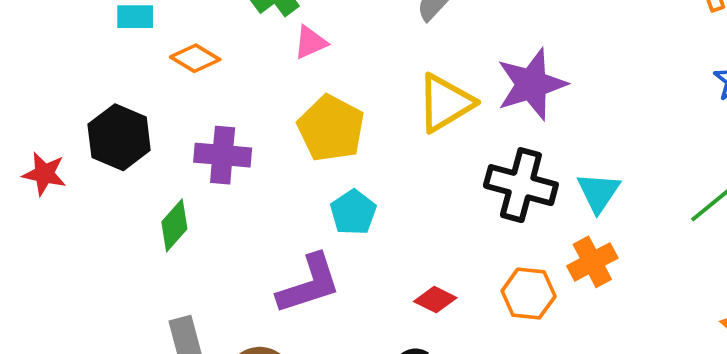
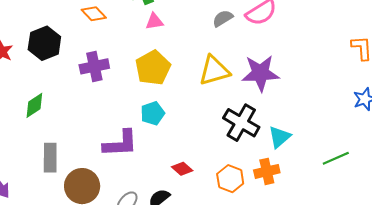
purple cross: (223, 155) -> (94, 66), turned -32
green diamond: (174, 225) -> (34, 105), moved

